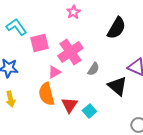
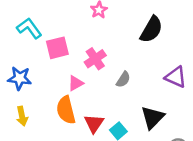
pink cross: (70, 52) -> (95, 59), size x0.7
black triangle: (117, 86) -> (153, 117), moved, turned 35

